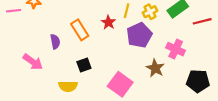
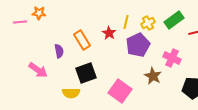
black square: (84, 65) -> (86, 73), size x1.5

